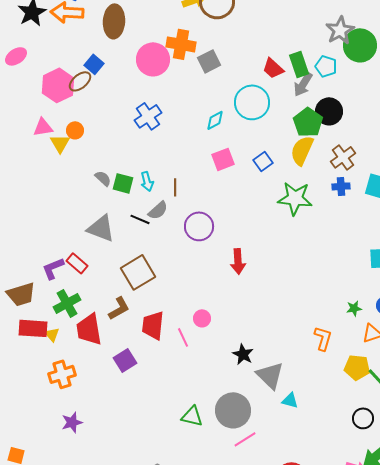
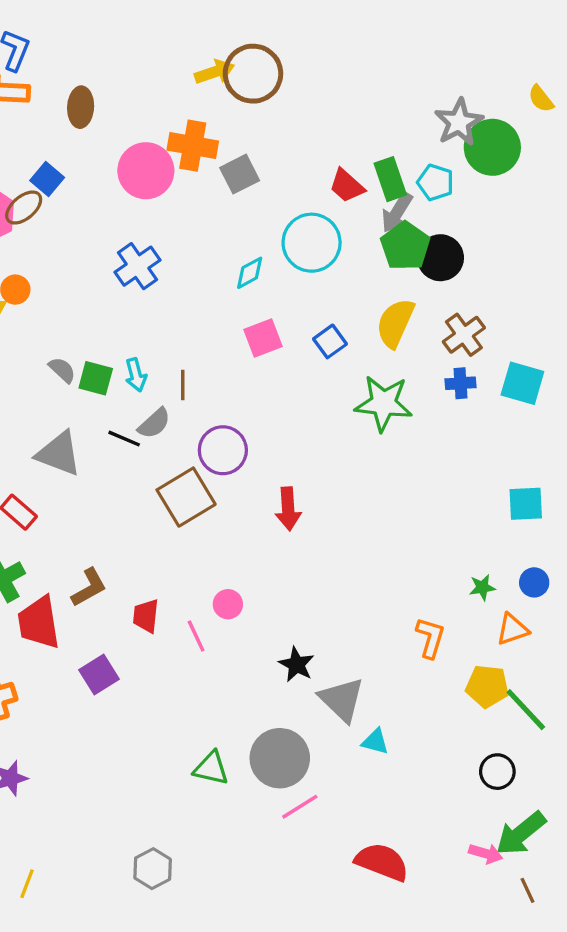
brown ellipse: (114, 21) -> (81, 107), size x0.7
green pentagon: (308, 122) -> (405, 246), moved
brown square: (138, 272) -> (186, 497), moved
red trapezoid: (153, 325) -> (146, 616), size x0.7

